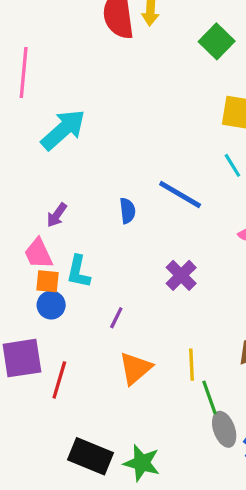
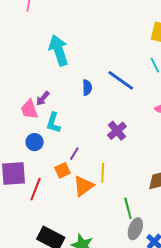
cyan arrow: (63, 130) -> (59, 50), moved, turned -72
purple arrow: (57, 215) -> (43, 98), moved
orange square: (47, 281) -> (62, 170), moved, turned -35
yellow line: (192, 365) -> (103, 173), moved
gray ellipse: (224, 429) -> (135, 229), turned 35

